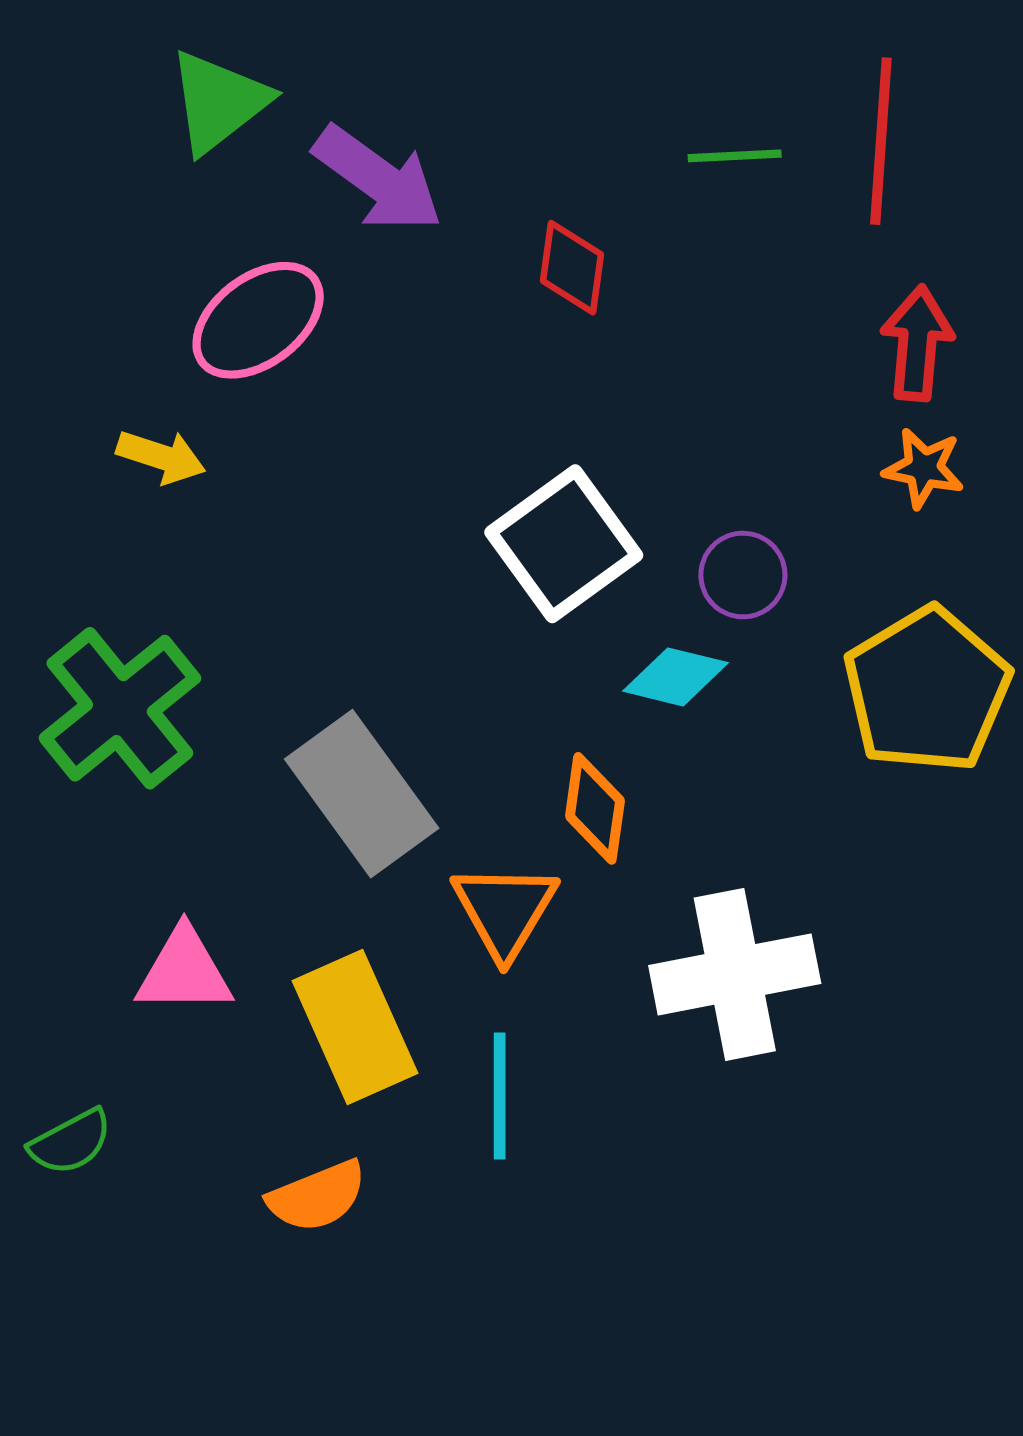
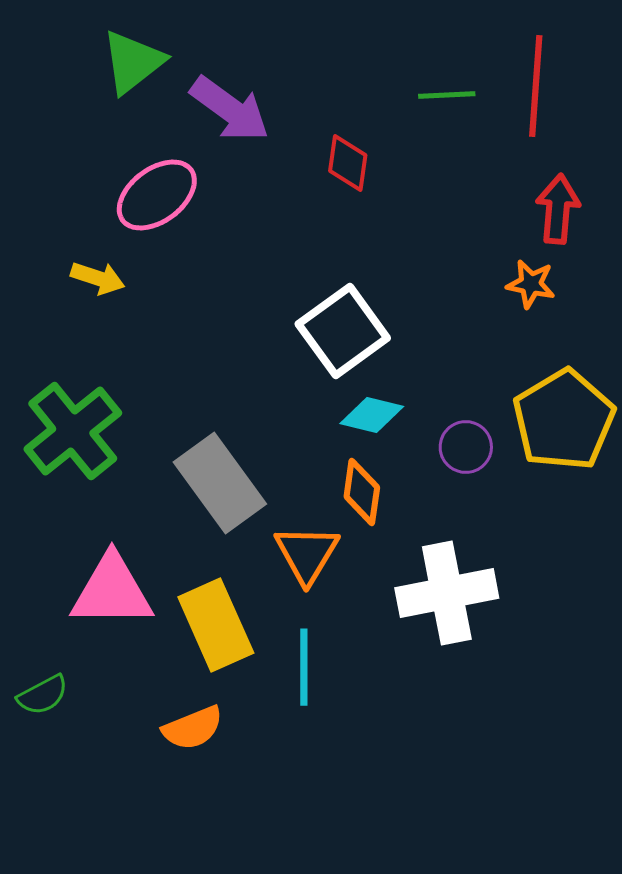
orange star: (924, 468) -> (531, 284), moved
purple circle: (743, 575) -> (466, 447), moved
cyan diamond: (676, 677) -> (372, 415), moved
pink triangle: (184, 971) -> (112, 591), size x1.4

